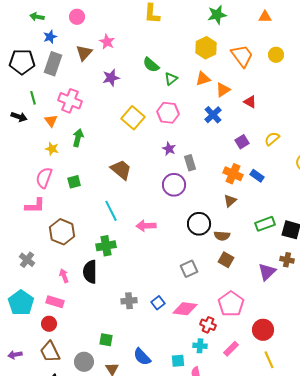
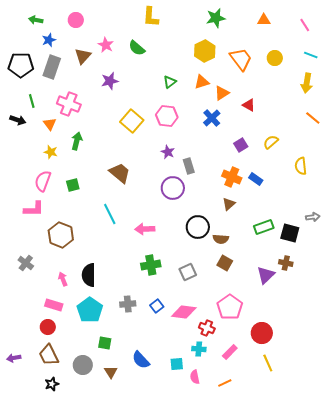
green semicircle: (151, 65) -> (137, 48), moved
green cross: (106, 246) -> (151, 265), moved
cyan pentagon: (21, 303) -> (90, 310), moved

